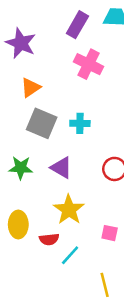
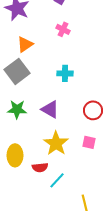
pink cross: (89, 64) -> (63, 29), moved, size x0.6
gray square: (42, 123) -> (17, 71), moved, turned 30
pink square: (110, 233) -> (89, 142), moved

